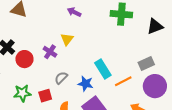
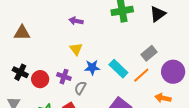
purple cross: (50, 52) -> (64, 77), moved
gray rectangle: (146, 64) -> (149, 53), moved
blue star: (85, 84) -> (92, 67), moved

